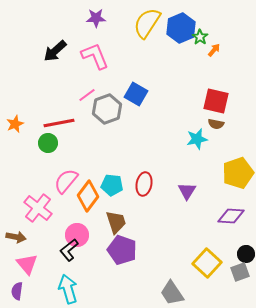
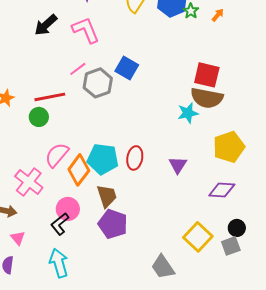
orange arrow: (214, 50) -> (218, 15), moved
brown semicircle: (216, 124) -> (207, 98), size x2.0
cyan pentagon: (112, 185) -> (103, 159), size x1.4
pink triangle: (27, 264) -> (18, 238), size x0.7

